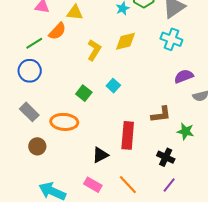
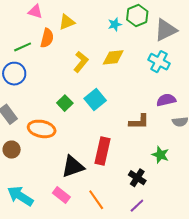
yellow triangle: (75, 13) -> (67, 22), turned -36
orange semicircle: (57, 31) -> (47, 38), turned -36
cyan square: (113, 86) -> (95, 100), size x1.5
brown L-shape: (161, 114) -> (139, 122), moved
black triangle: (100, 155) -> (73, 167), size x1.4

